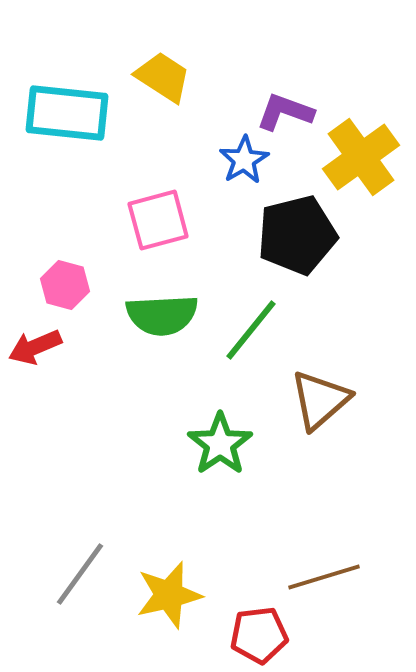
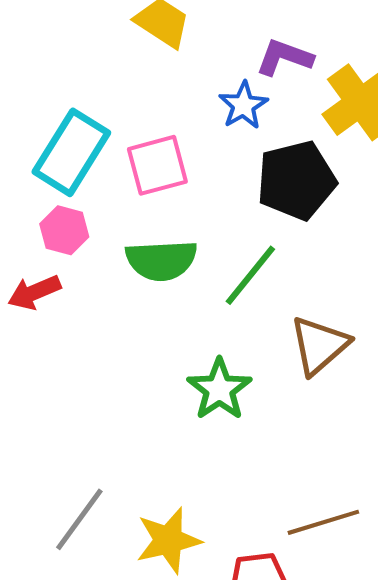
cyan rectangle: (67, 113) -> (71, 152), moved, turned -64

